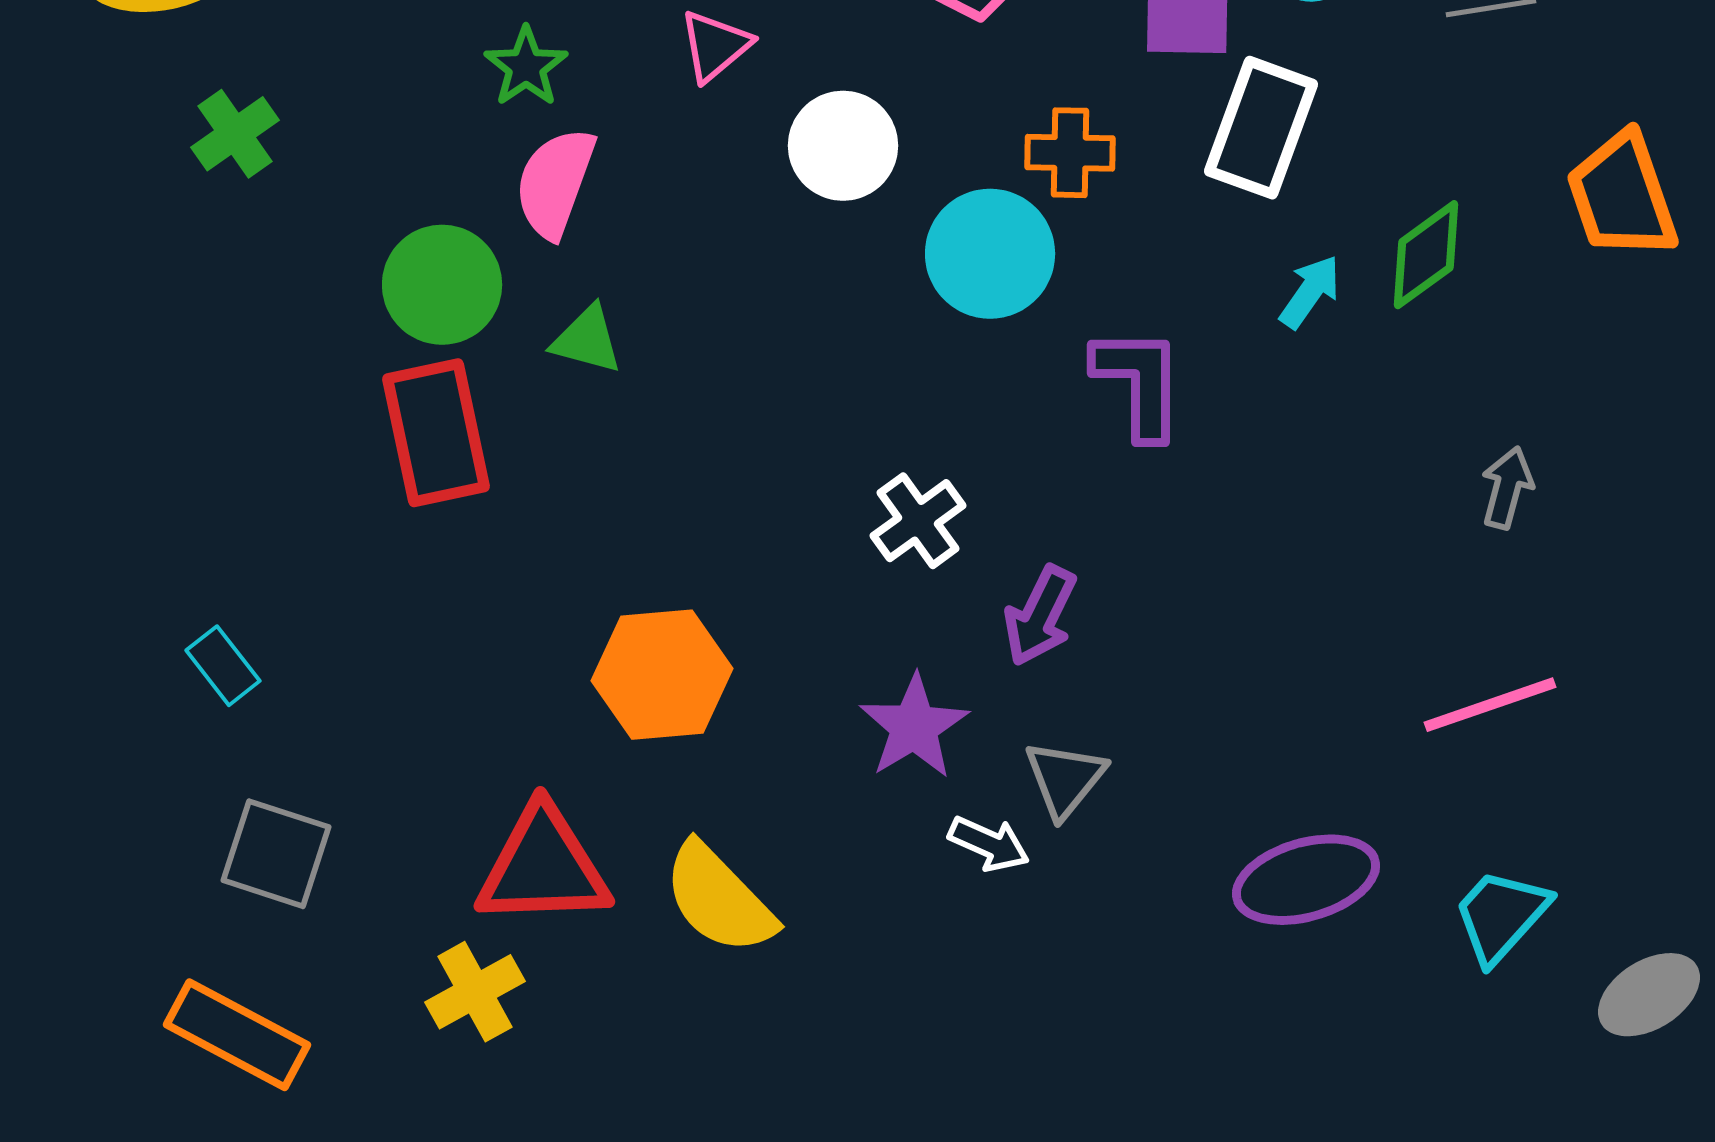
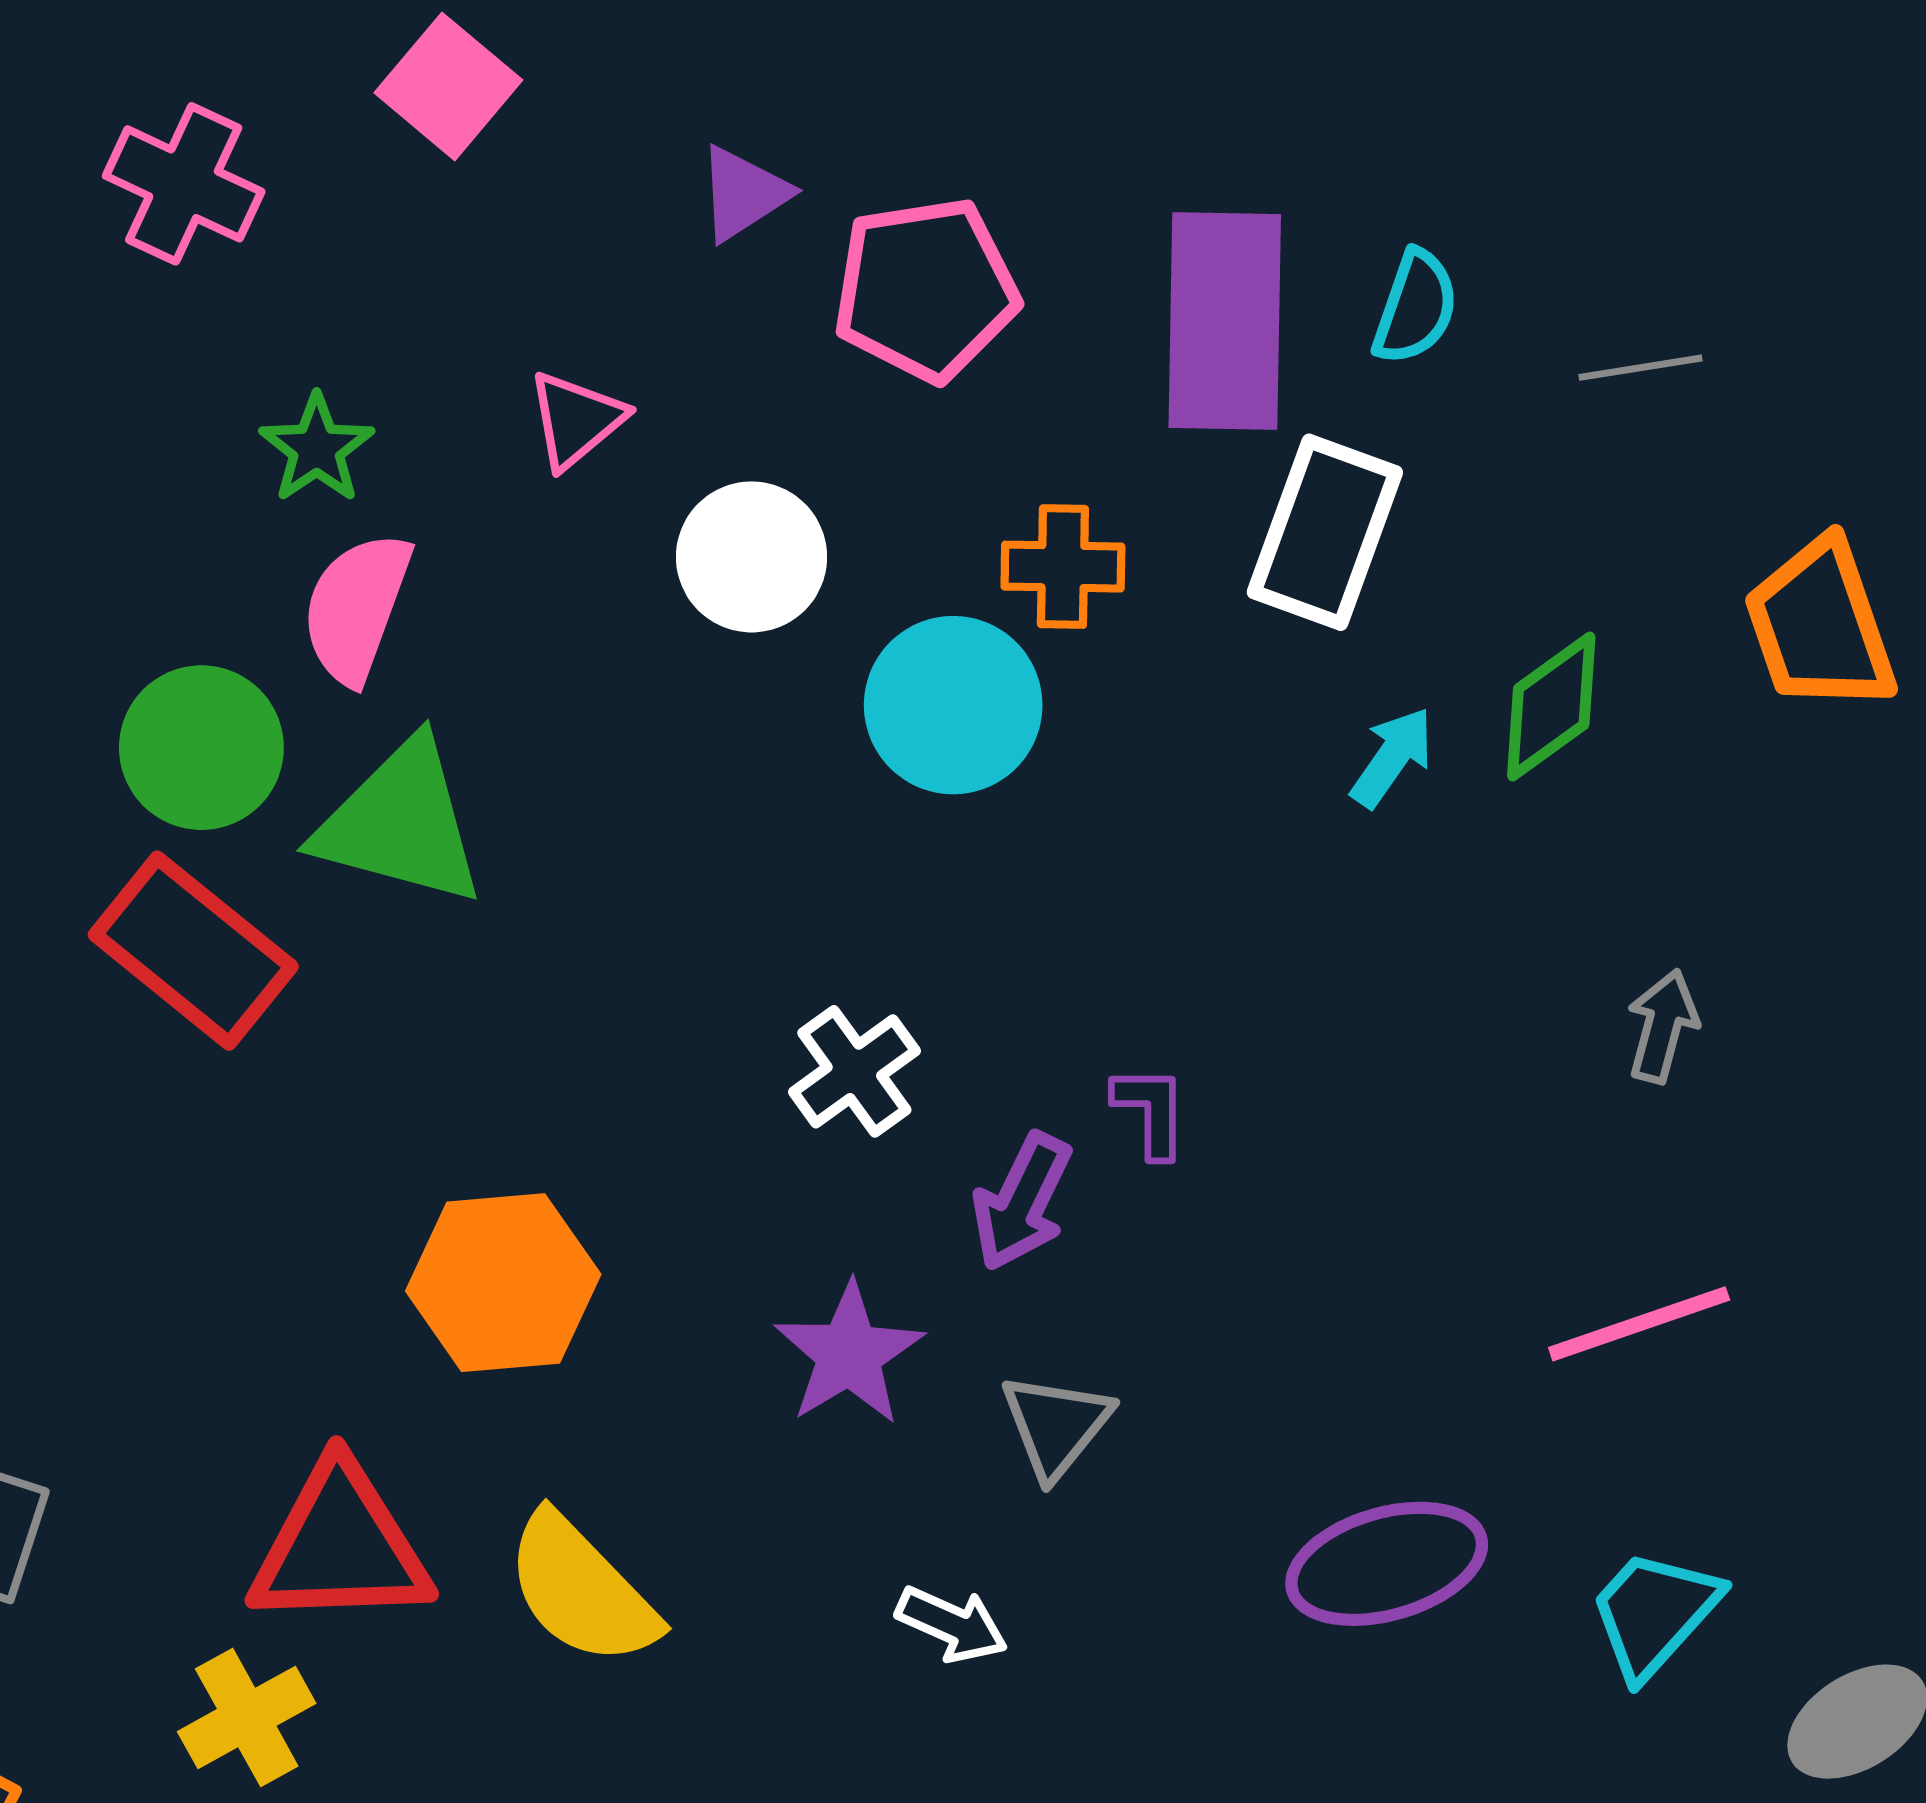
green triangle: (587, 340) -> (400, 823), size x1.8
purple L-shape: (1139, 383) -> (1151, 1111), moved, size x0.6
red rectangle: (436, 433) -> (193, 951), turned -39
white arrow: (989, 844) -> (952, 1624), moved

